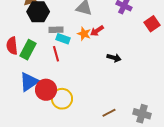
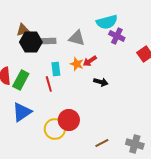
gray rectangle: (56, 30) -> (49, 41), moved
cyan rectangle: (63, 39) -> (56, 69), turned 64
black arrow: (114, 58) -> (101, 82), moved
red circle: (46, 90) -> (69, 120), moved

